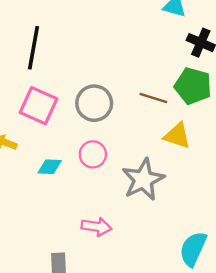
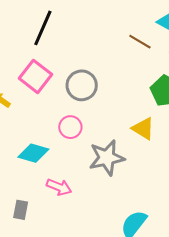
brown line: (153, 98) -> (140, 42), moved
cyan diamond: (50, 167) -> (33, 153), moved, size x1.4

